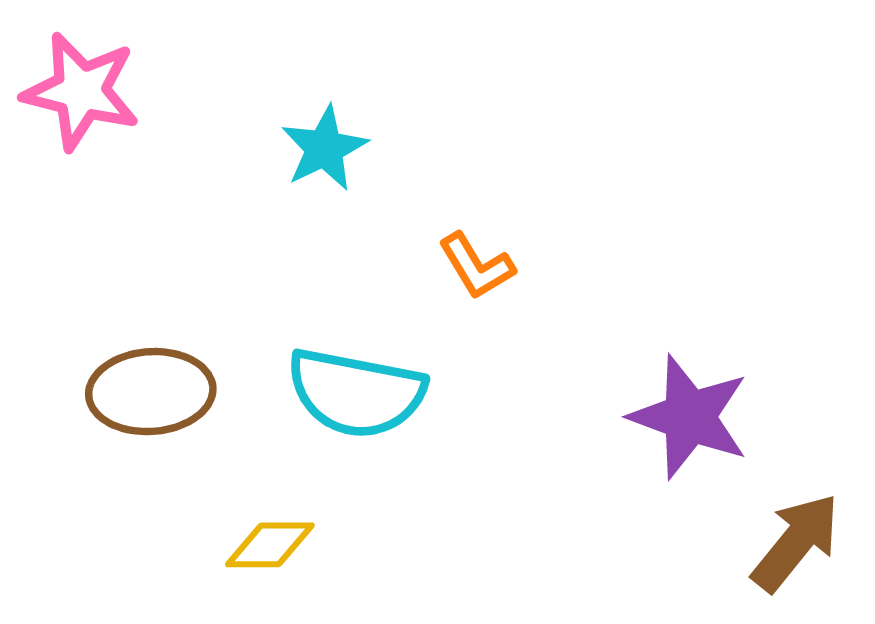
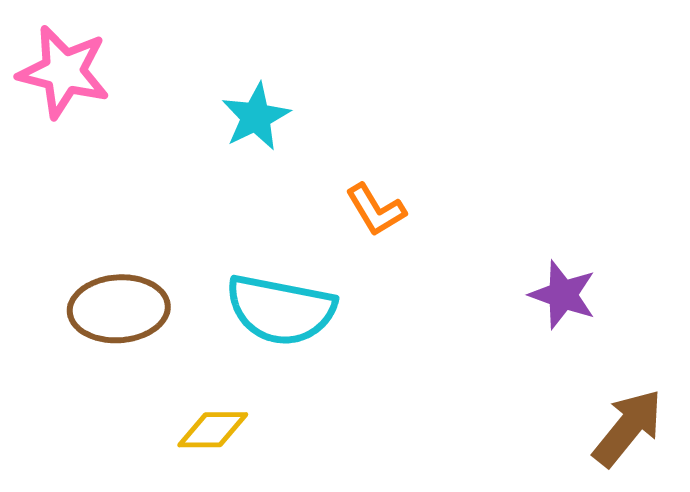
purple star: (689, 417) -> (563, 295), moved, size x0.7

